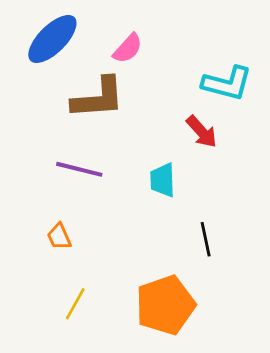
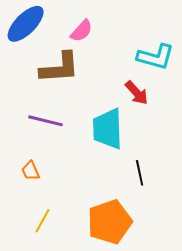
cyan trapezoid: (163, 180) -> (108, 129), size x1.6

